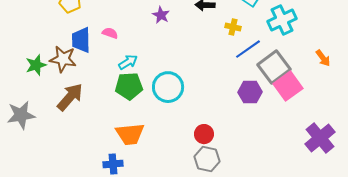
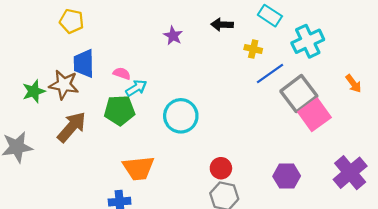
pink semicircle: (110, 33) -> (122, 74), moved
green pentagon: (129, 86) -> (120, 110), moved
purple hexagon: (250, 92) -> (287, 176), moved

